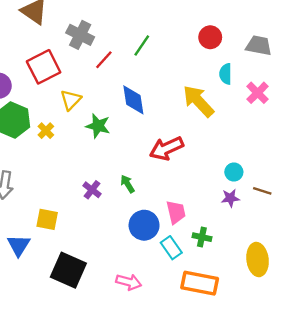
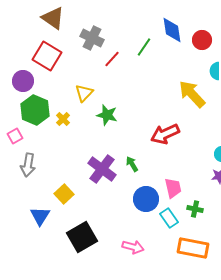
red square: (44, 67) -> (47, 56), moved, turned -32
blue diamond: (133, 100) -> (172, 30), moved
purple cross: (92, 190) -> (102, 169), size x1.8
yellow square: (47, 219) -> (64, 194), turned 36
black square: (68, 270) -> (82, 237), turned 36

